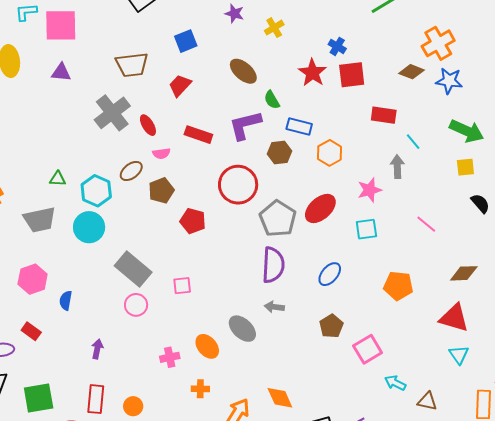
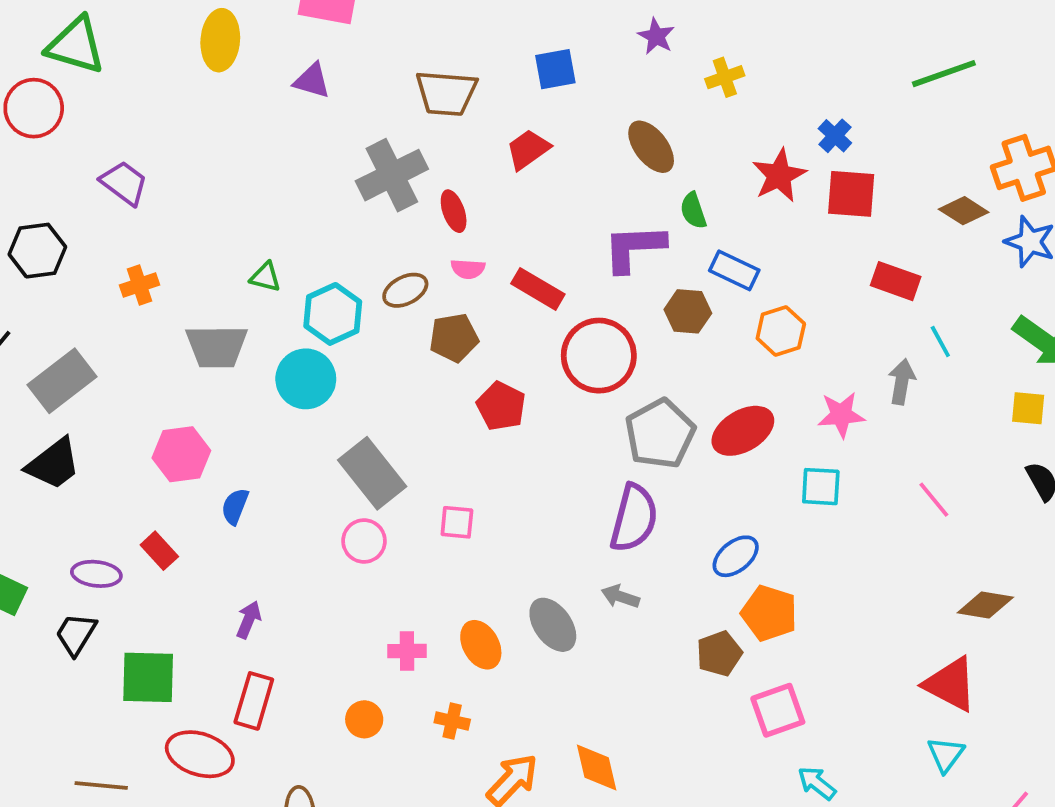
red rectangle: (198, 135) -> (538, 289), moved
orange pentagon: (398, 286) -> (769, 613), moved
purple arrow: (97, 349) -> (249, 620), moved
orange circle: (133, 406) -> (364, 719), moved

